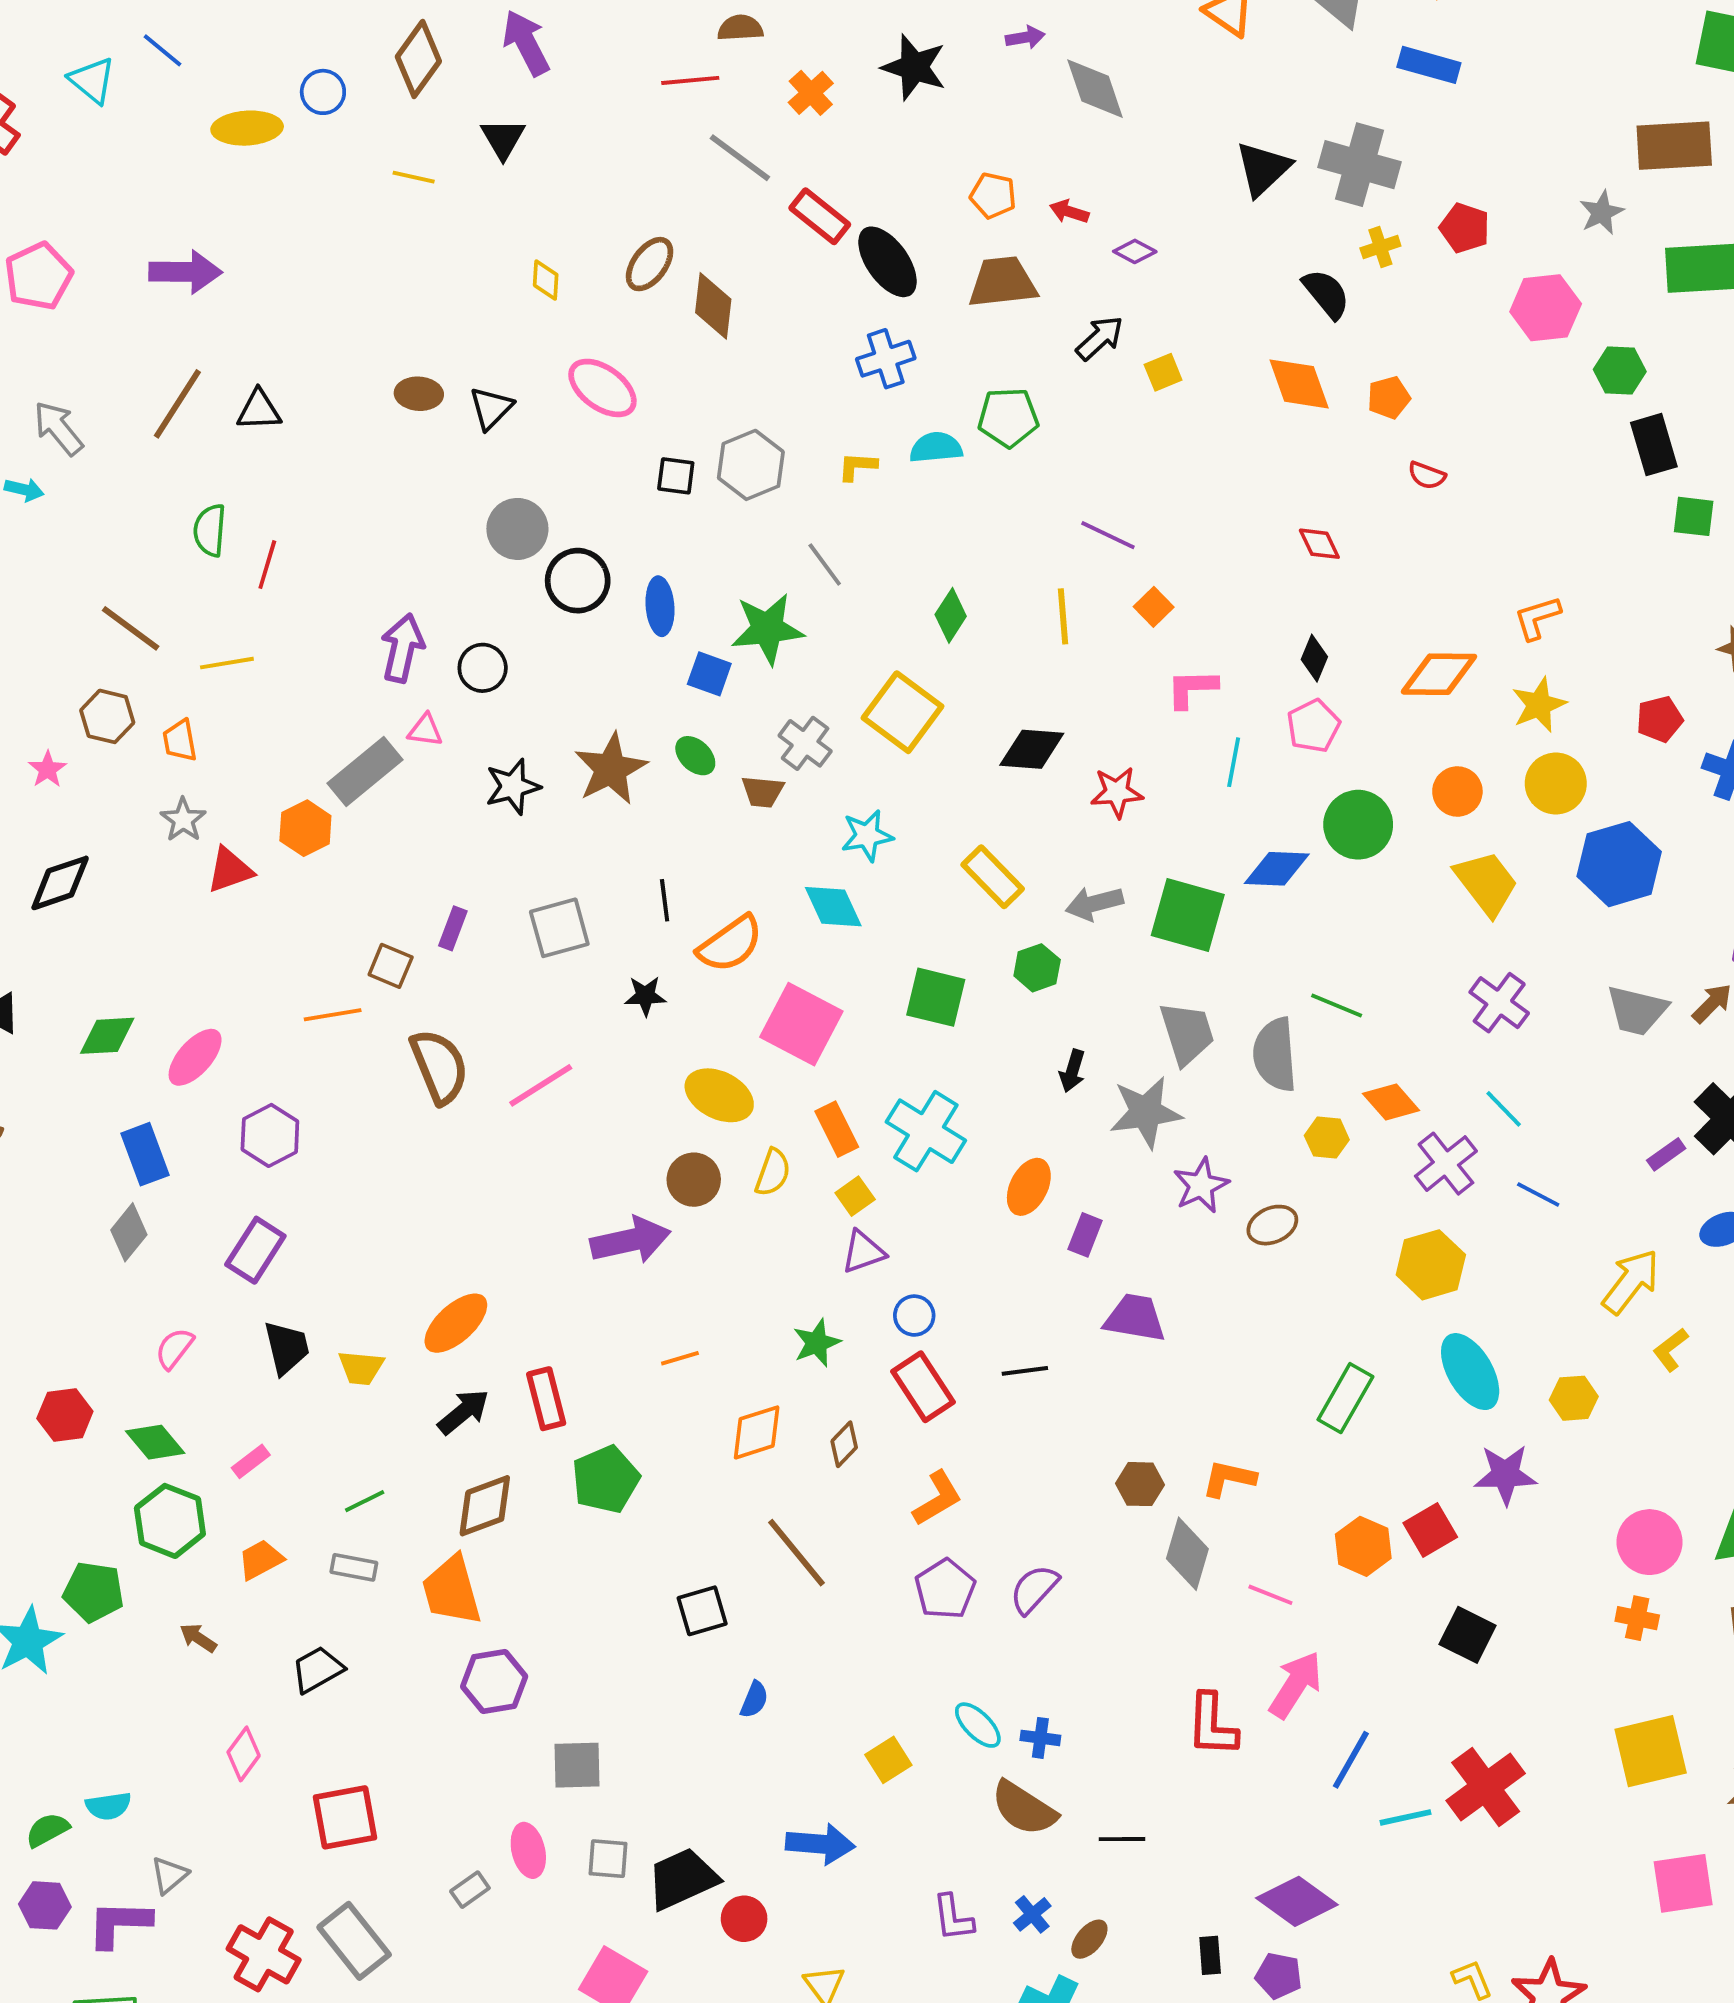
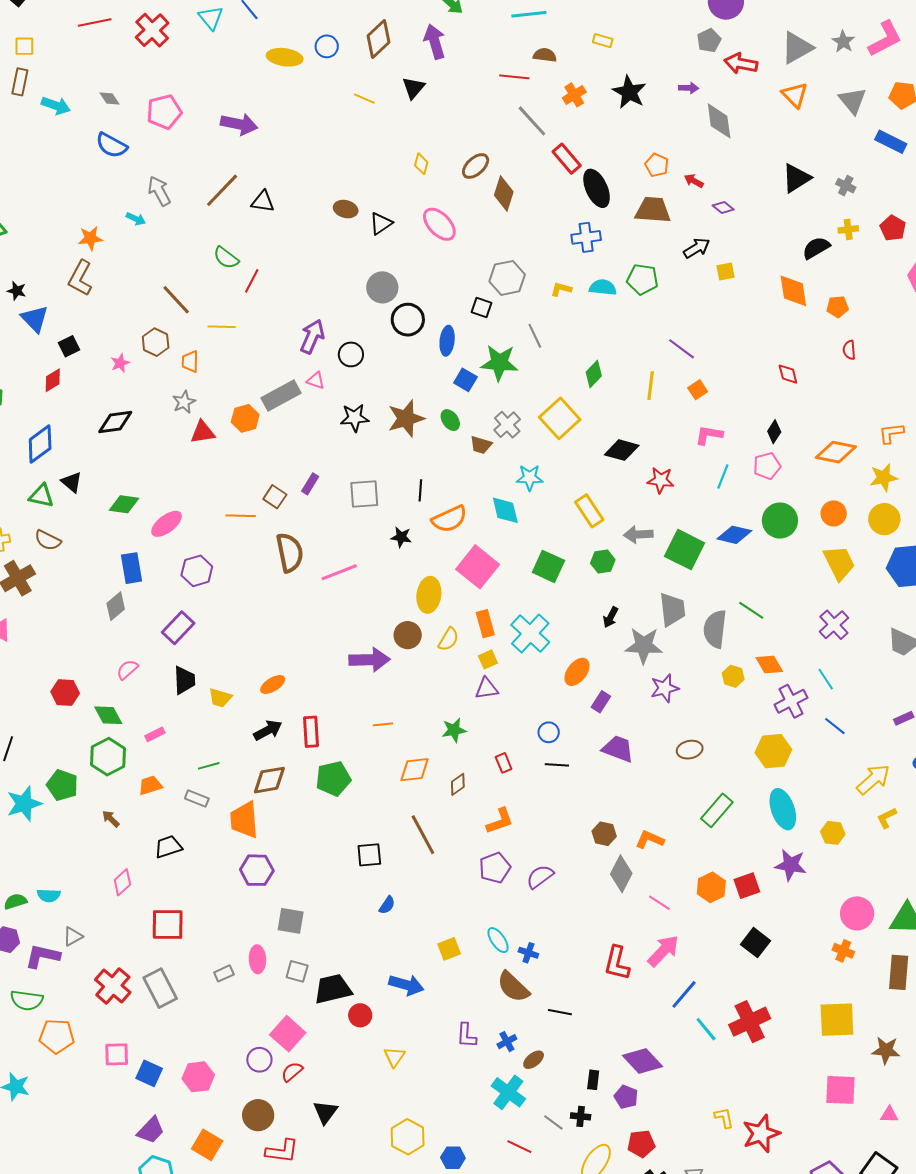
gray cross: (1360, 165) -> (846, 186), size x0.5
black semicircle: (1326, 294) -> (816, 248), turned -92
red semicircle: (1427, 475) -> (849, 350), turned 54
black square: (676, 476) -> (481, 307), moved
green semicircle: (210, 530) -> (226, 258), turned -68
yellow ellipse: (719, 1095) -> (429, 595), turned 60
brown ellipse: (1272, 1225) -> (690, 750), moved
blue circle: (914, 1316) -> (549, 732), moved
orange ellipse: (456, 1323) -> (273, 684), size x0.7
red rectangle: (923, 1387) -> (504, 763), size x0.6
cyan line: (1406, 1817) -> (706, 1029), turned 52

